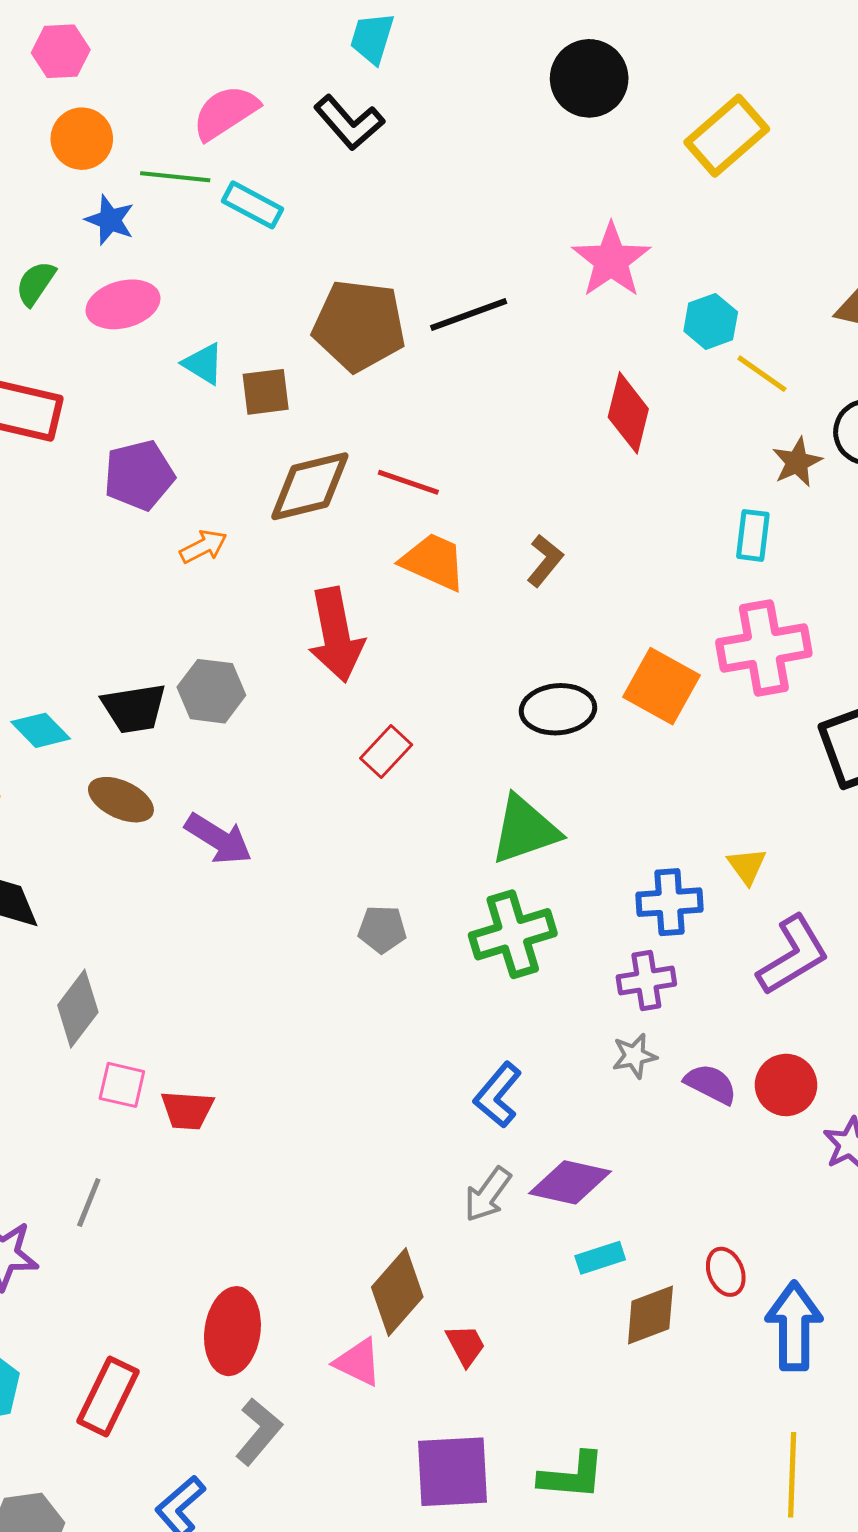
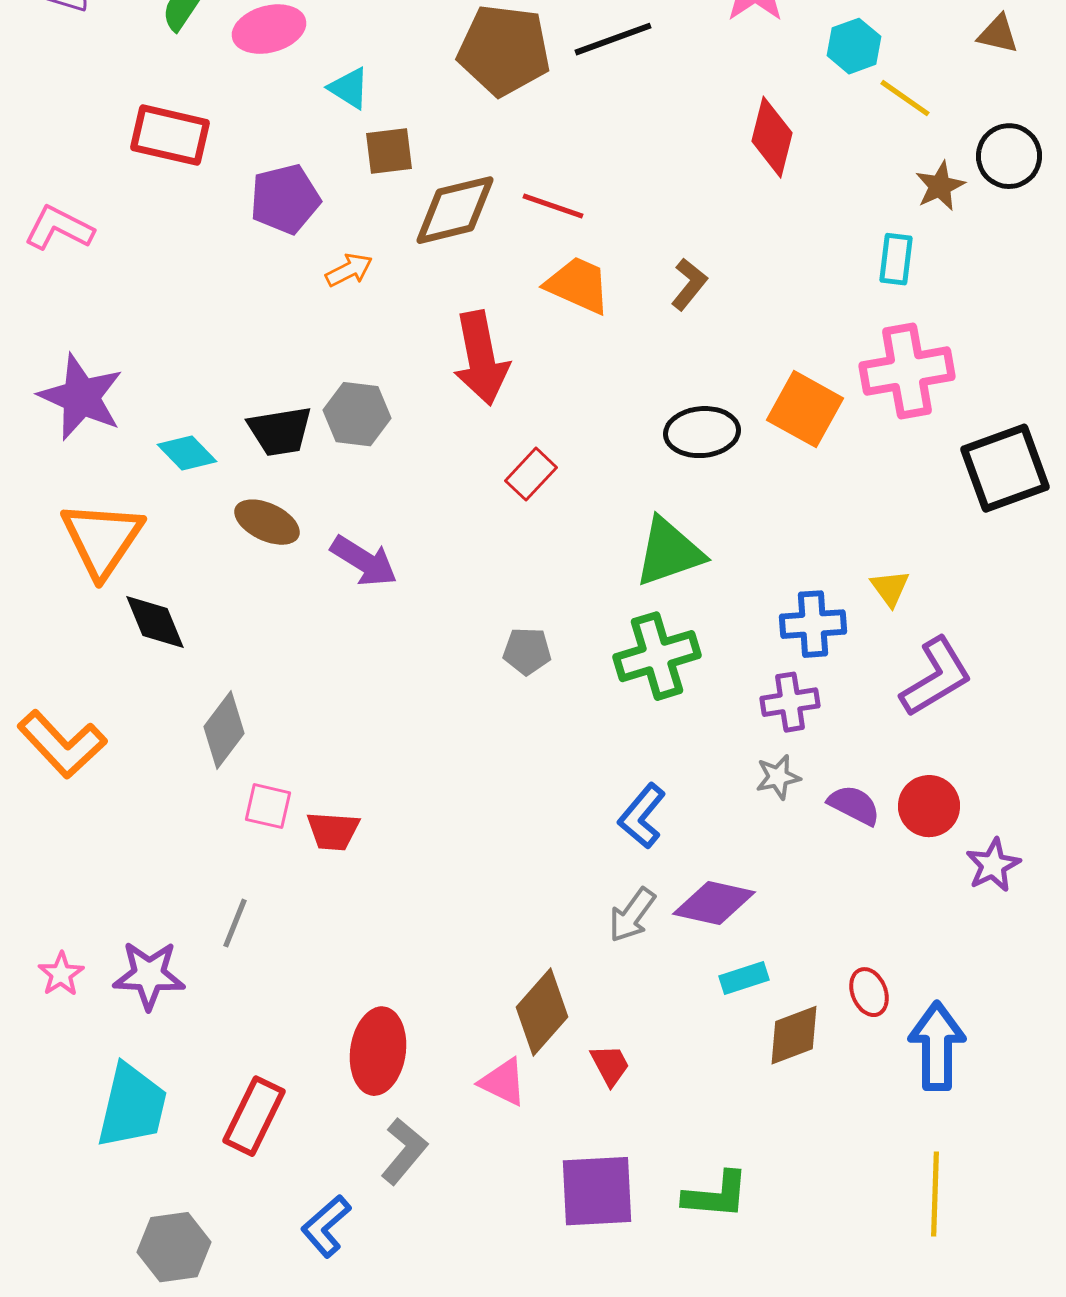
brown square: (266, 392) -> (389, 151), moved

